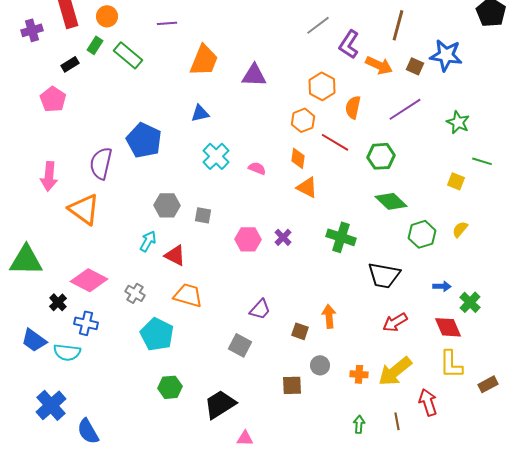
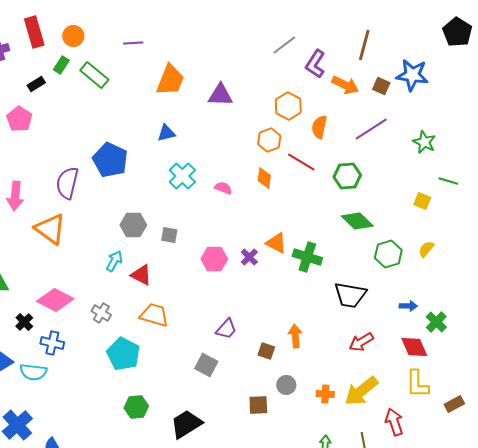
orange triangle: (307, 187) -> (276, 243), moved

